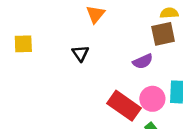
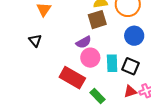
pink circle: (152, 99) -> (90, 58), moved

